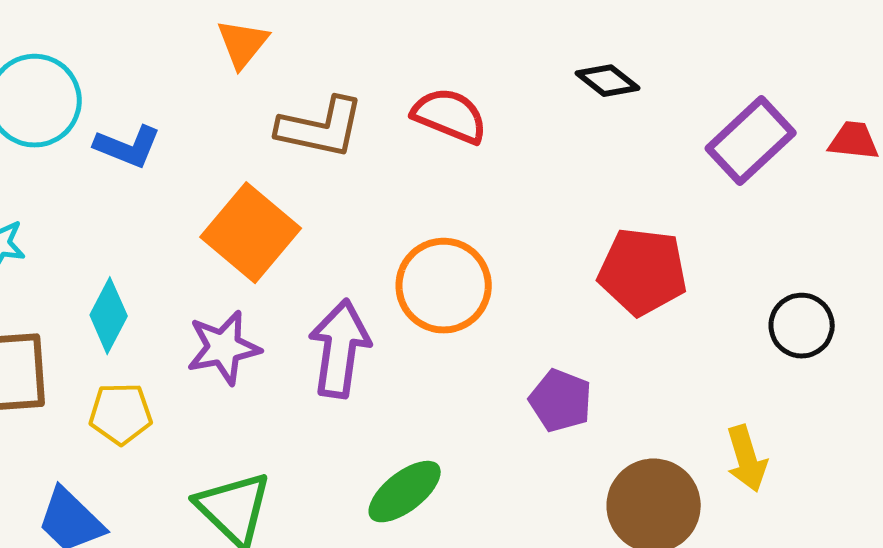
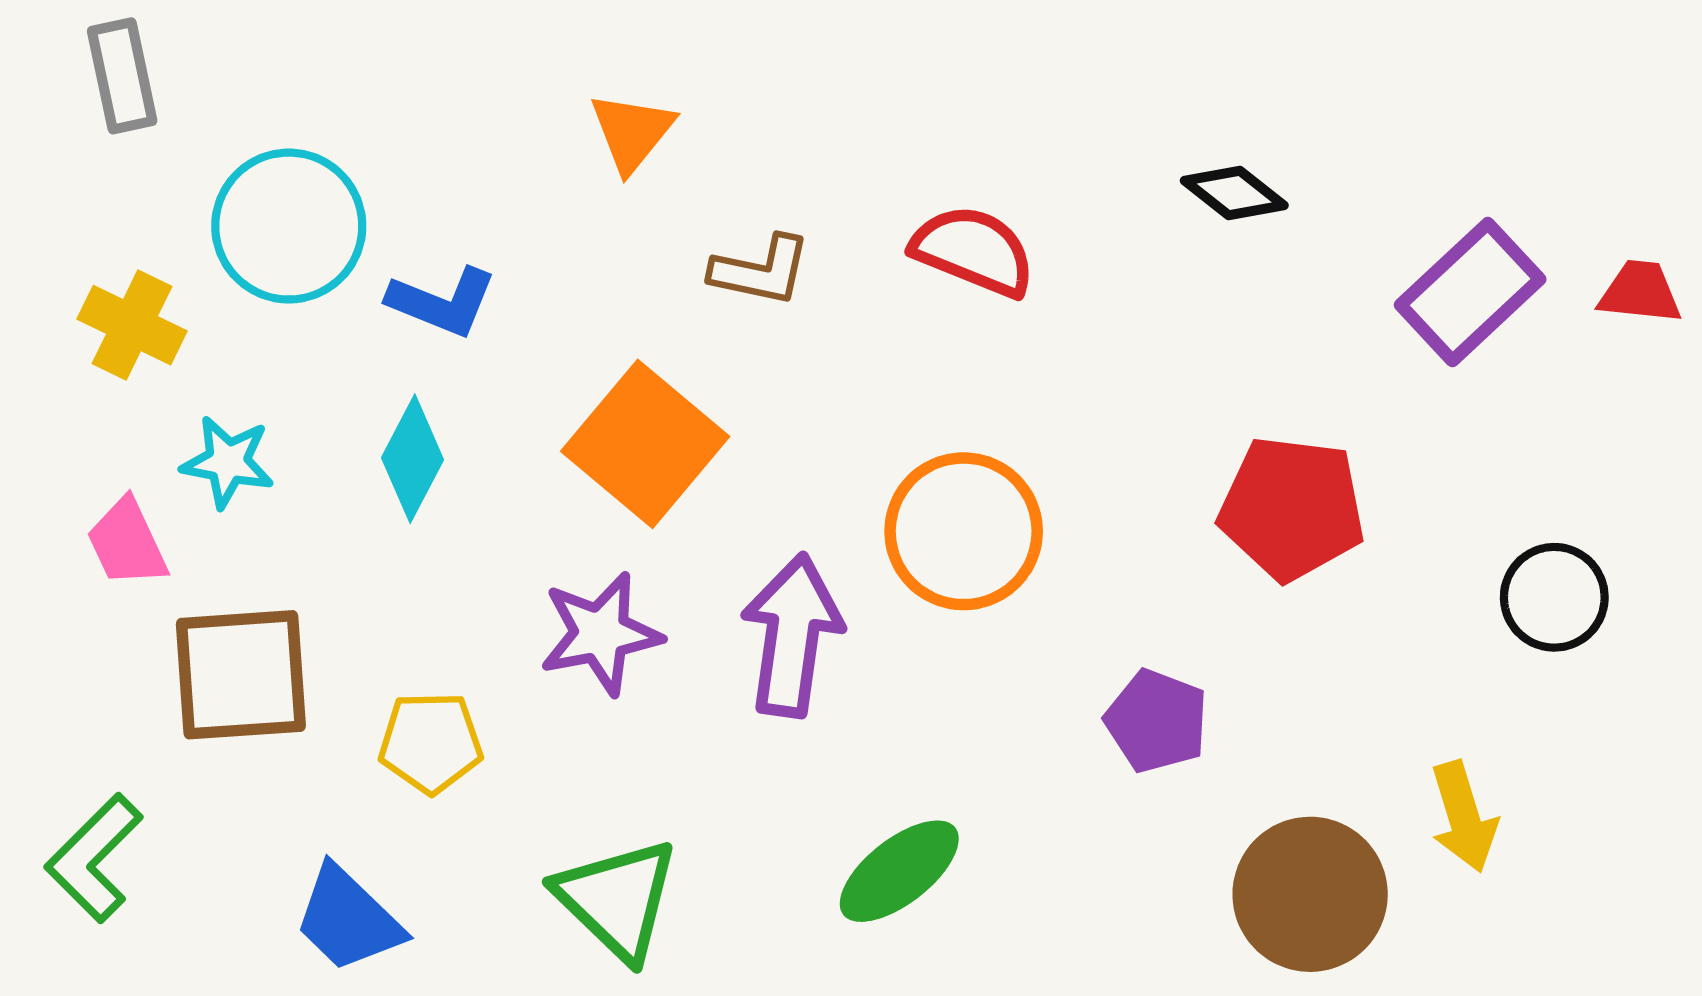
brown L-shape: (321, 128) -> (761, 271), size x0.7
cyan diamond: (109, 316) -> (412, 459), moved

